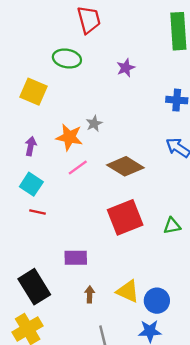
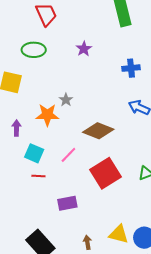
pink line: (78, 167) -> (68, 155), moved
cyan square: (31, 184) -> (34, 153), moved
red line: (38, 212) -> (38, 176), moved
purple rectangle: (76, 258) -> (67, 203), moved

